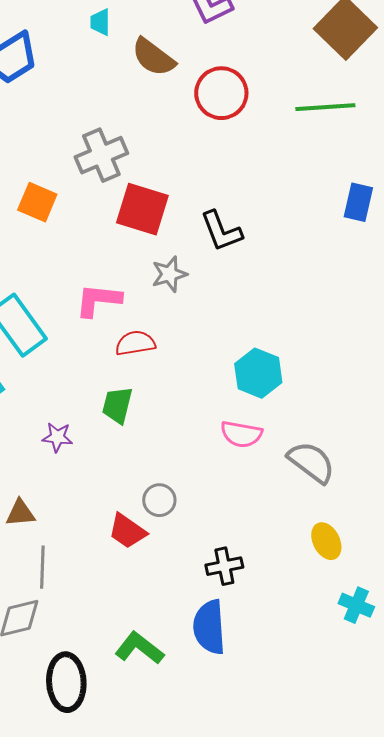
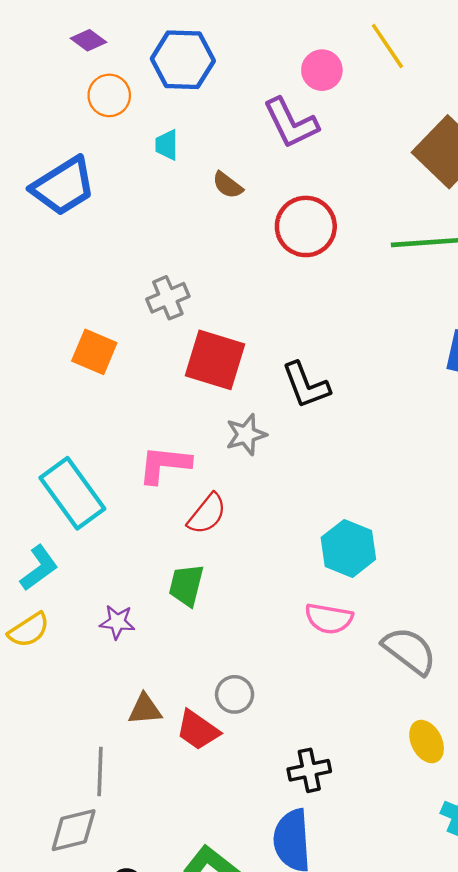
brown semicircle: (153, 57) -> (228, 185), size x0.6
gray cross: (101, 155) -> (168, 298), size x0.7
red semicircle: (135, 343) -> (207, 514), turned 138
brown triangle: (20, 513) -> (145, 709), moved

